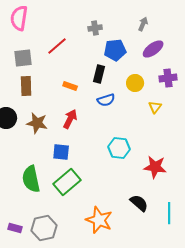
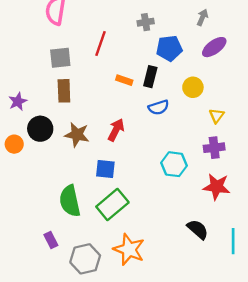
red line: (57, 46) -> (101, 43), turned -30
purple cross: (168, 78) -> (214, 148), moved
orange rectangle: (70, 86) -> (124, 80), moved
orange star: (99, 220) -> (129, 249), moved
purple rectangle: (15, 228) -> (51, 240), moved, turned 48

